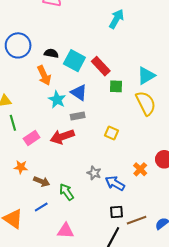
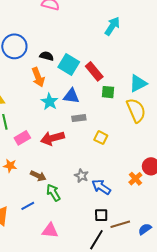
blue triangle: (79, 93) -> (71, 96), turned -30
gray rectangle: (78, 116) -> (79, 118), moved
orange cross: (140, 169) -> (135, 179), moved
brown arrow: (42, 181) -> (38, 176), moved

